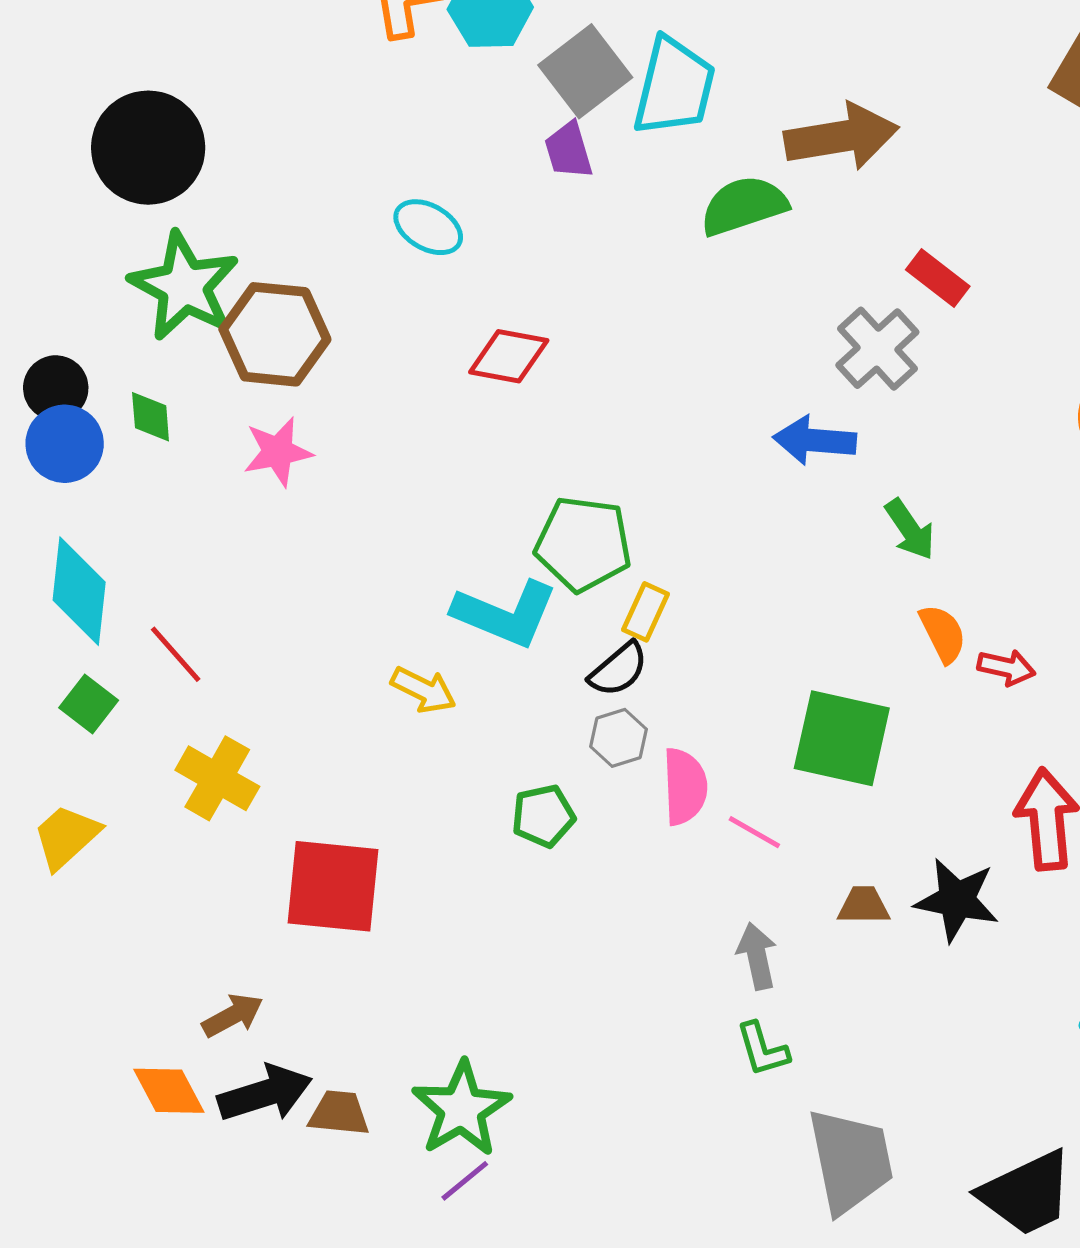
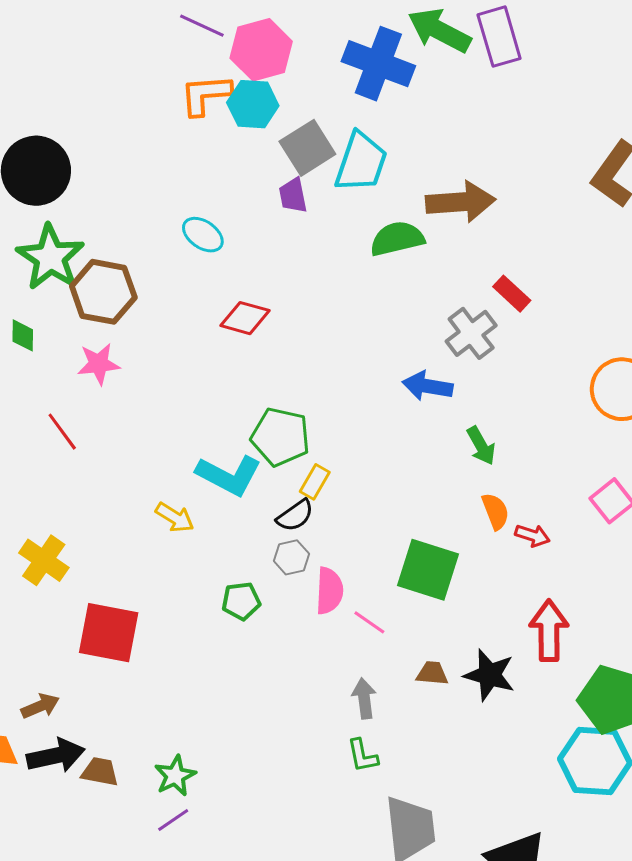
red line: (176, 654) -> (62, 432), moved
green star: (461, 1109) -> (175, 776), size x0.7

